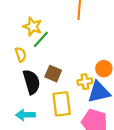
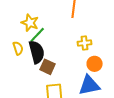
black semicircle: (32, 82) -> (37, 52), moved
yellow cross: (85, 82) -> (85, 43), moved

